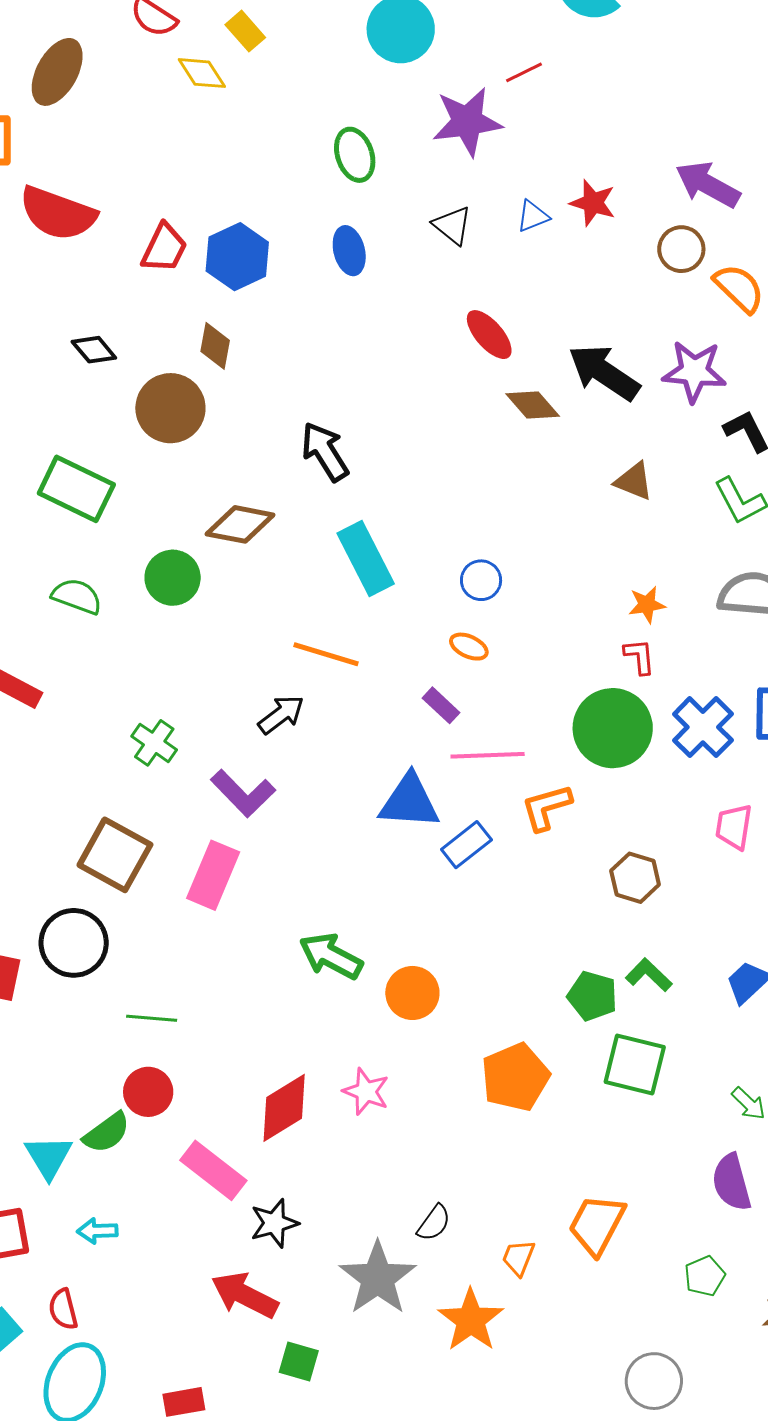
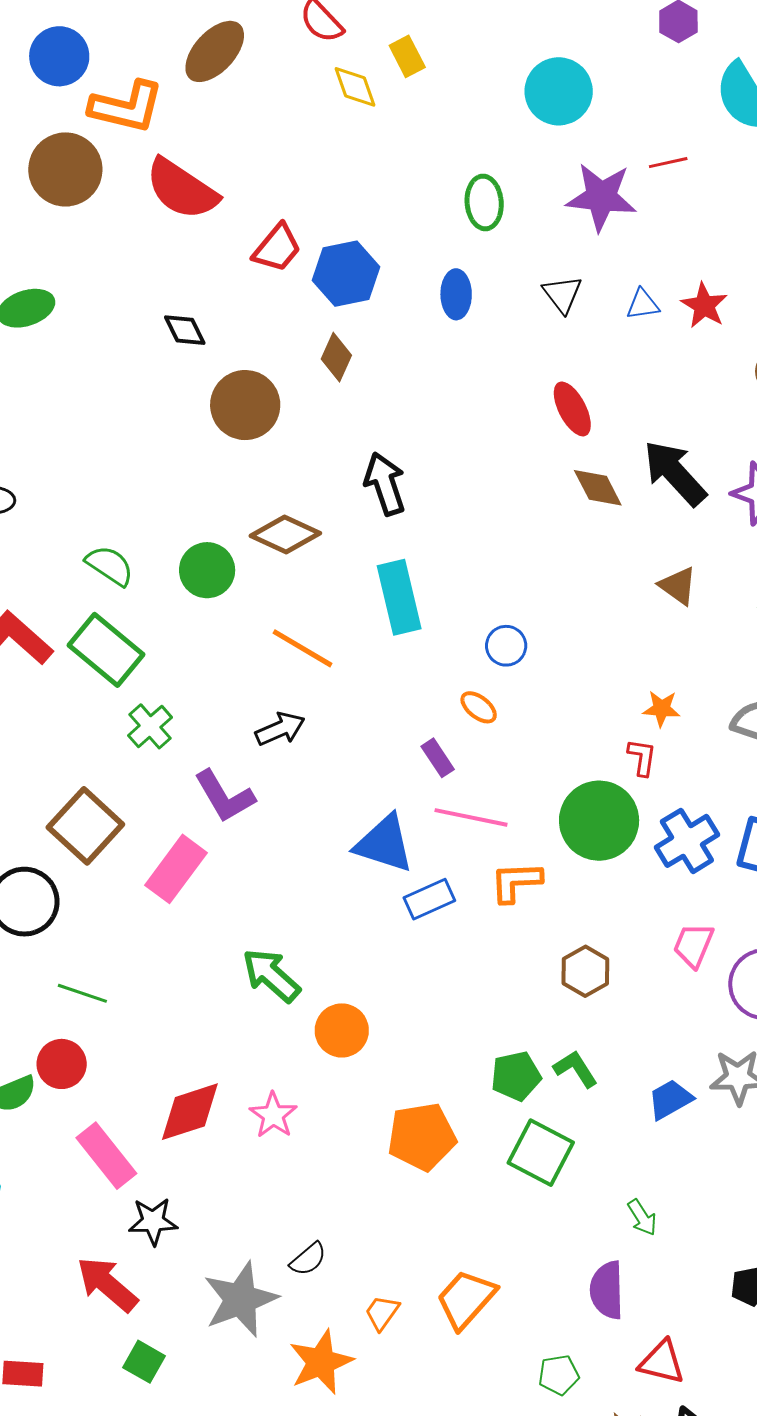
brown diamond: (215, 346) -> (336, 357), moved
green rectangle: (76, 489) -> (106, 650), moved
orange line: (326, 654) -> (302, 648), moved
green pentagon: (592, 996) -> (516, 1076), turned 30

